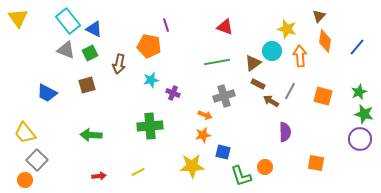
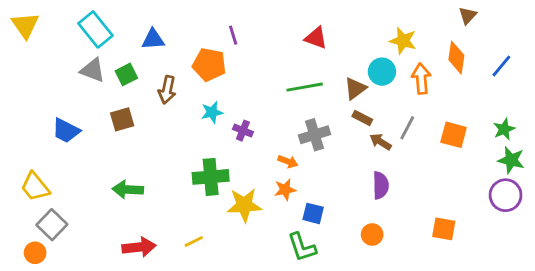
brown triangle: (319, 16) -> (468, 15), moved
blue triangle: (94, 29) -> (153, 39), moved, turned -30
purple semicircle: (285, 132) -> (381, 185), moved
yellow star: (192, 166) -> (244, 205), moved
red arrow: (99, 176) -> (139, 247), size x1.6
green L-shape: (241, 176) -> (302, 247), moved

